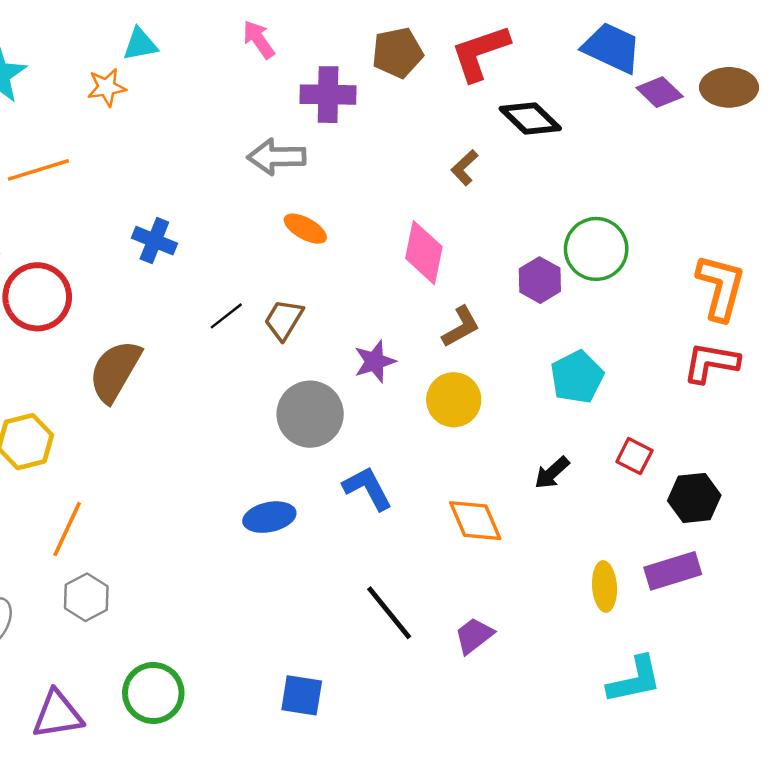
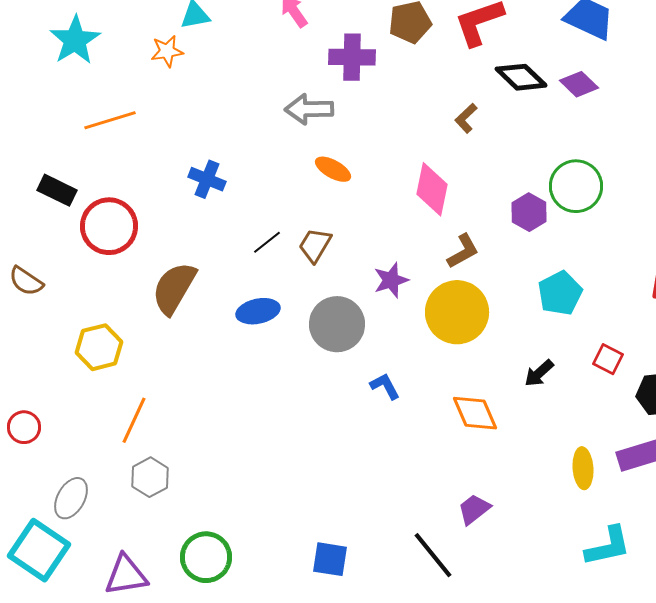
purple diamond: (660, 92) -> (579, 84), moved
yellow circle: (454, 400) -> (457, 312), size x1.4
blue L-shape: (368, 488) -> (385, 386), size x0.7
blue ellipse: (269, 517) -> (258, 311), moved
black line: (389, 613) -> (433, 555), moved

